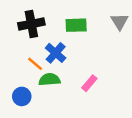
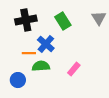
green rectangle: (76, 25) -> (63, 21), turned 60
orange line: (35, 64) -> (29, 53), turned -40

